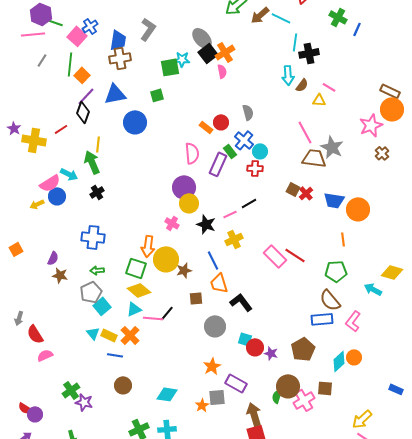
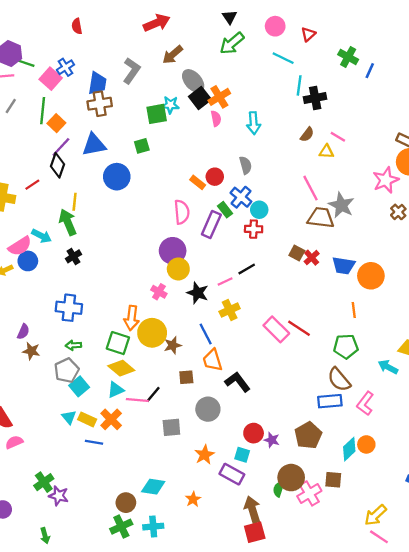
brown arrow: (260, 15) -> (173, 55), moved
cyan arrow: (288, 75) -> (254, 123), moved
cyan square: (245, 339) -> (242, 455), moved
brown circle: (123, 385) -> (126, 503), moved
gray square: (217, 397) -> (171, 427), moved

